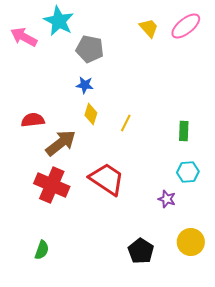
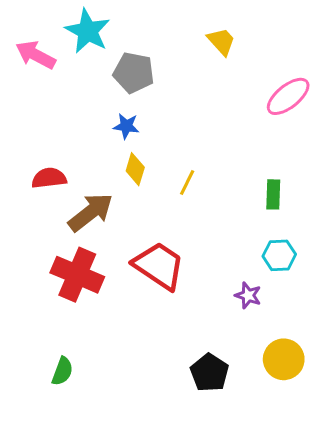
pink ellipse: (186, 26) -> (288, 96), moved

